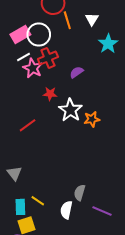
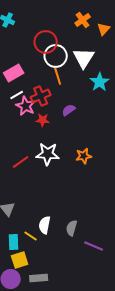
white triangle: (92, 19) -> (84, 58), size x1.6
orange line: (67, 20) -> (58, 76), moved
white circle: (39, 35) -> (56, 56), moved
red star: (50, 94) -> (43, 120), moved
white star: (70, 110) -> (48, 154), moved, turned -30
white semicircle: (66, 210) -> (45, 225), moved

